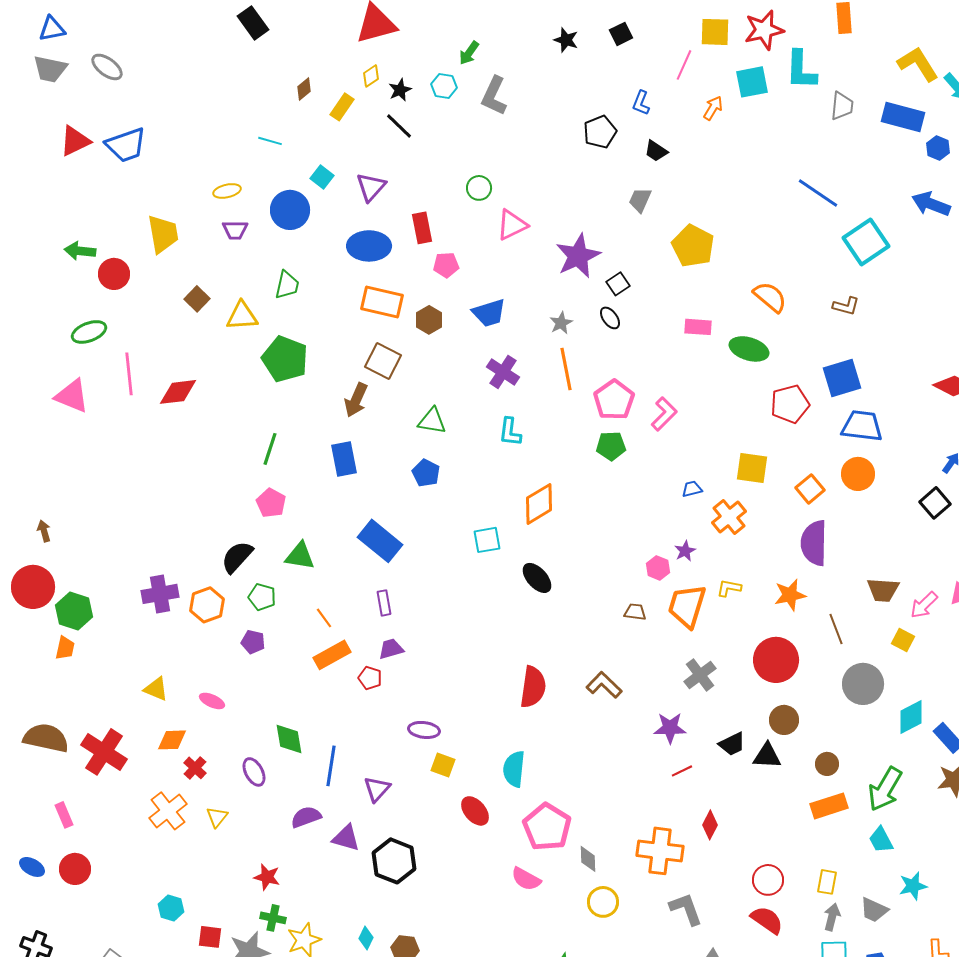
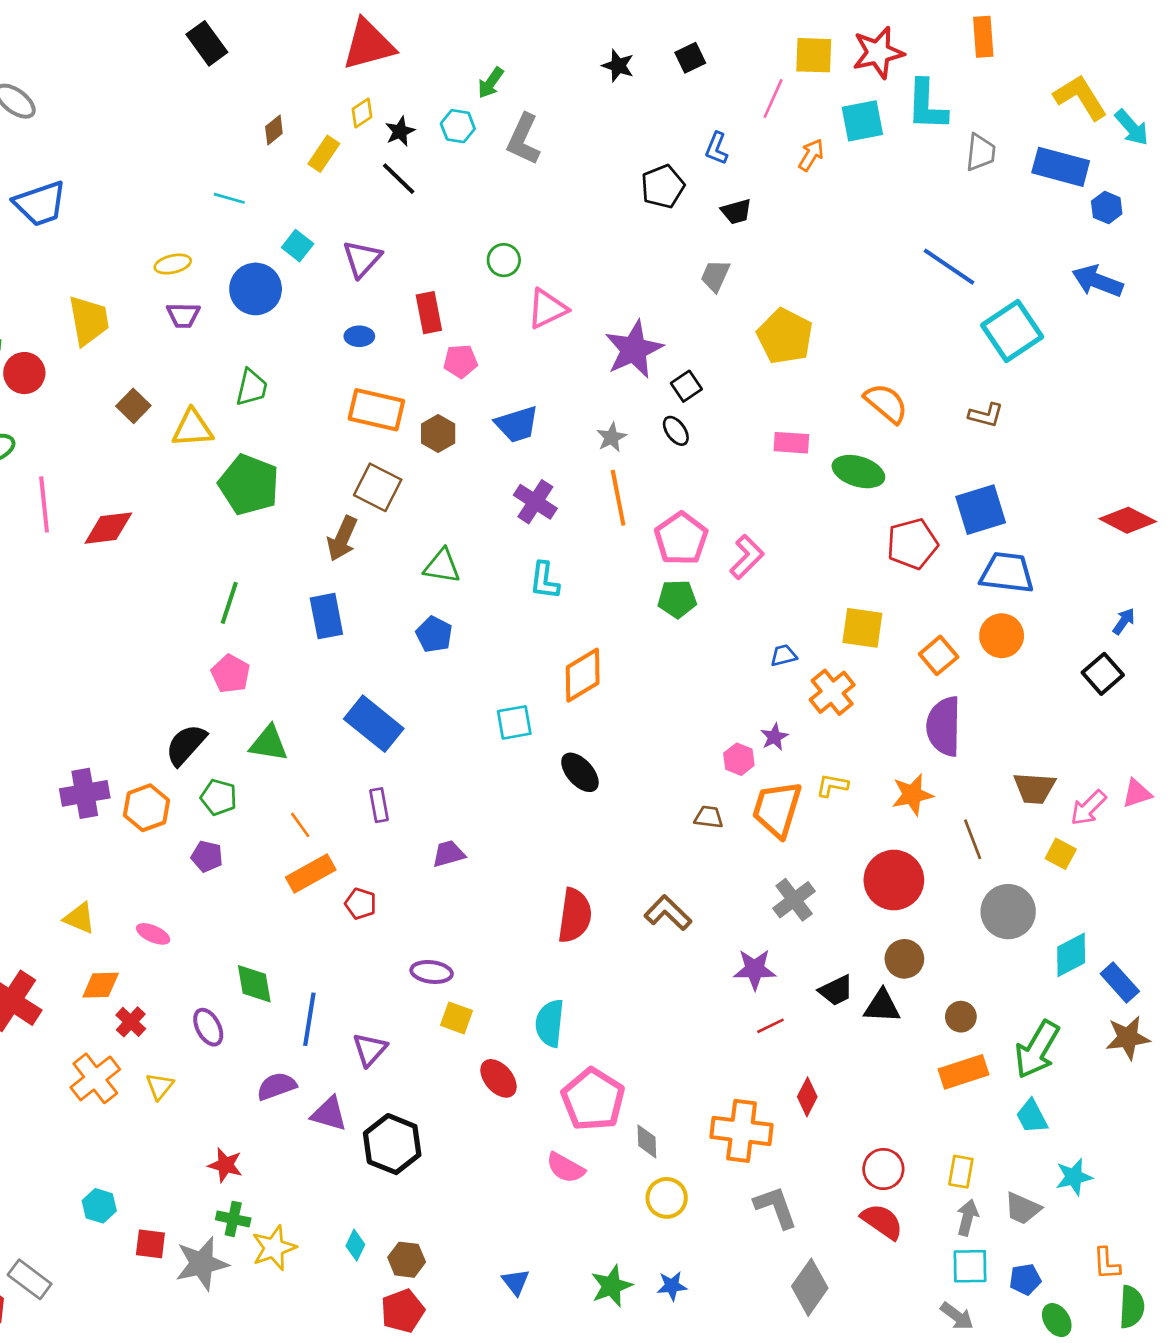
black trapezoid: (656, 151) -> (736, 211), turned -50
blue ellipse: (369, 246) -> (359, 336), size x0.5
purple trapezoid: (391, 649) -> (449, 854), moved

